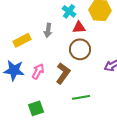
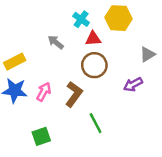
gray arrow: (48, 30) -> (56, 42), turned 120
yellow rectangle: (22, 40) -> (15, 62), moved
green line: (81, 97) -> (96, 123), turned 72

